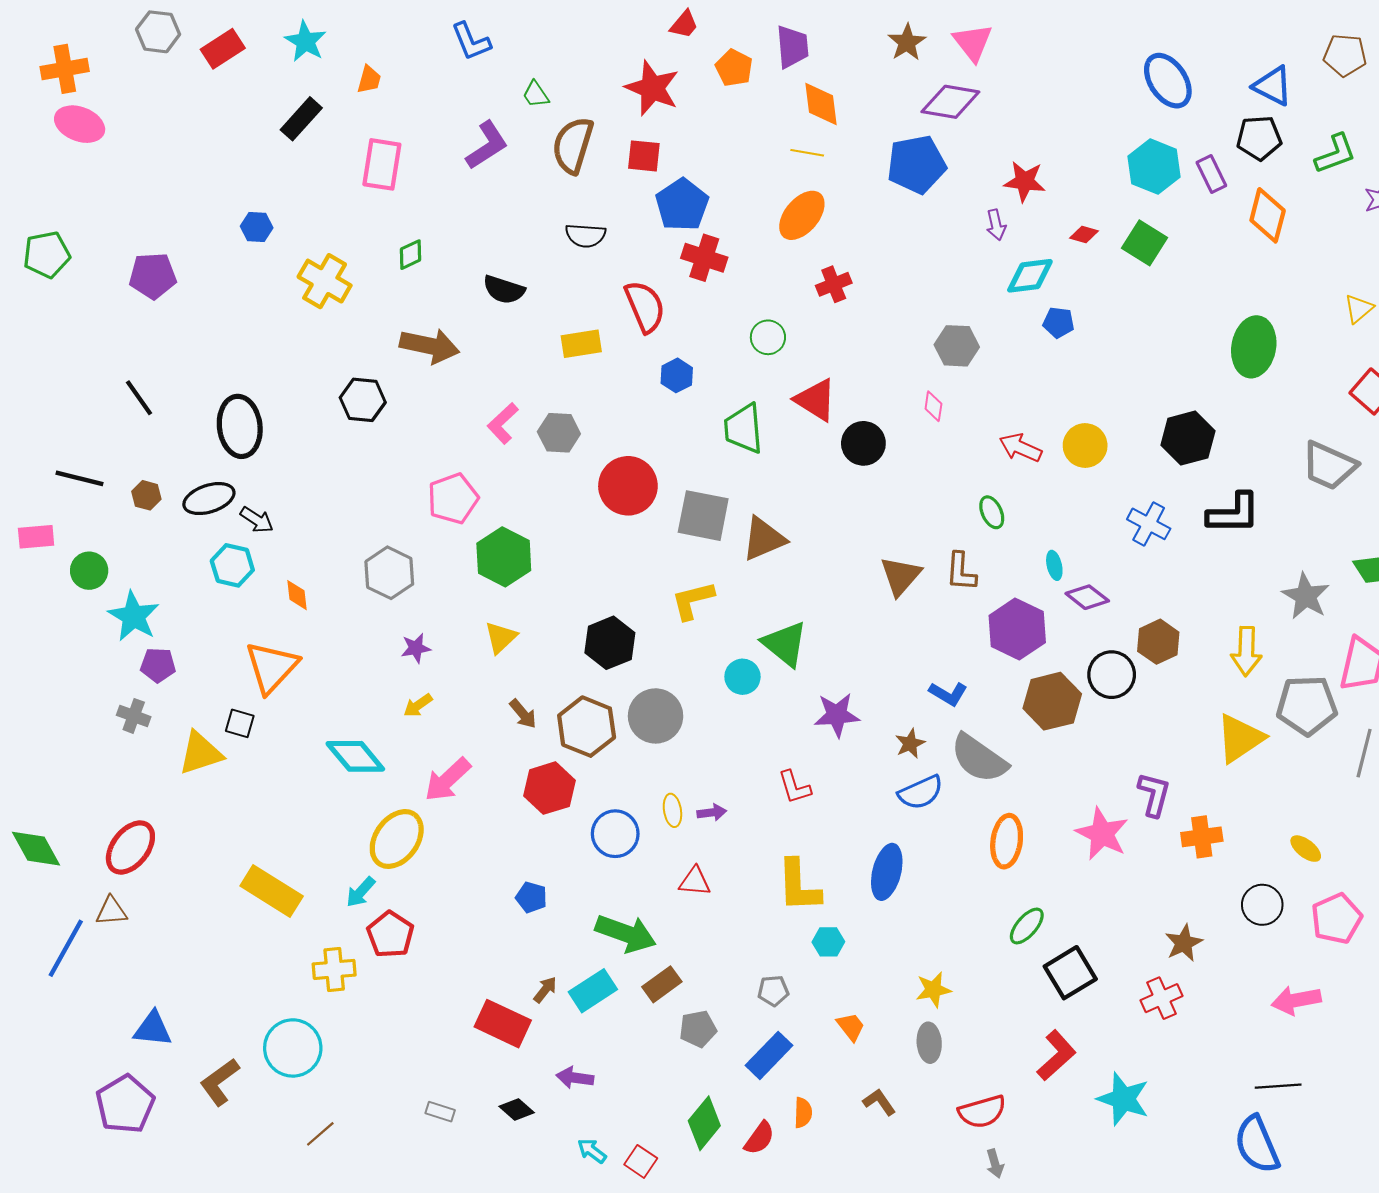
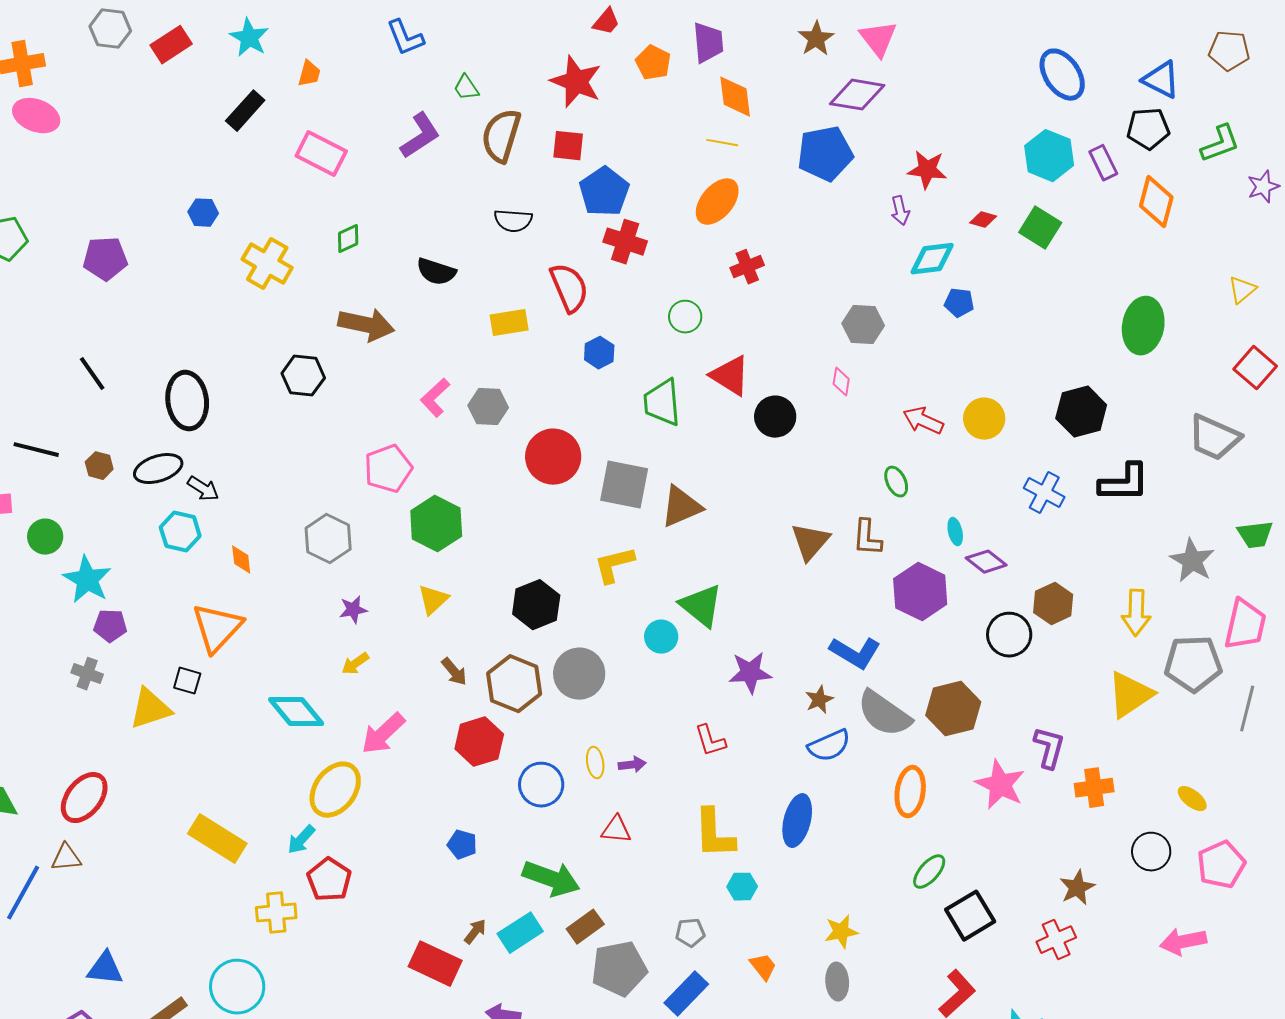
pink rectangle: (382, 164) -> (321, 154), turned -72
blue L-shape: (948, 694) -> (855, 653), size x1.4
brown hexagon: (1052, 701) -> (953, 709), moved
gray pentagon: (698, 1029) -> (619, 969), size x1.6

